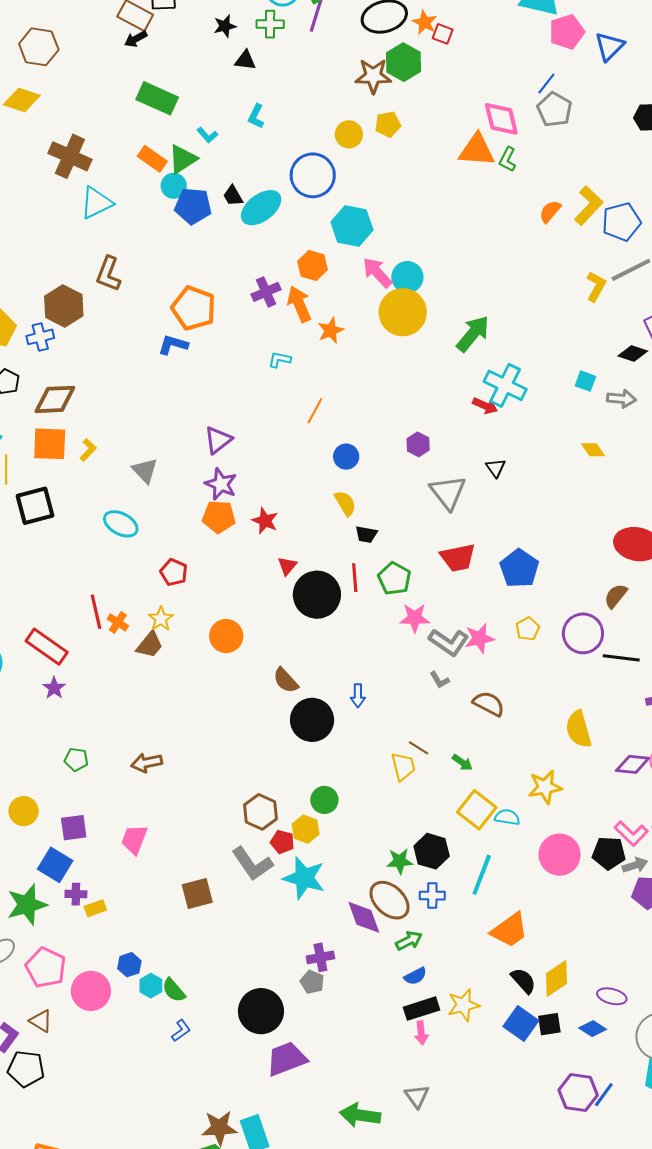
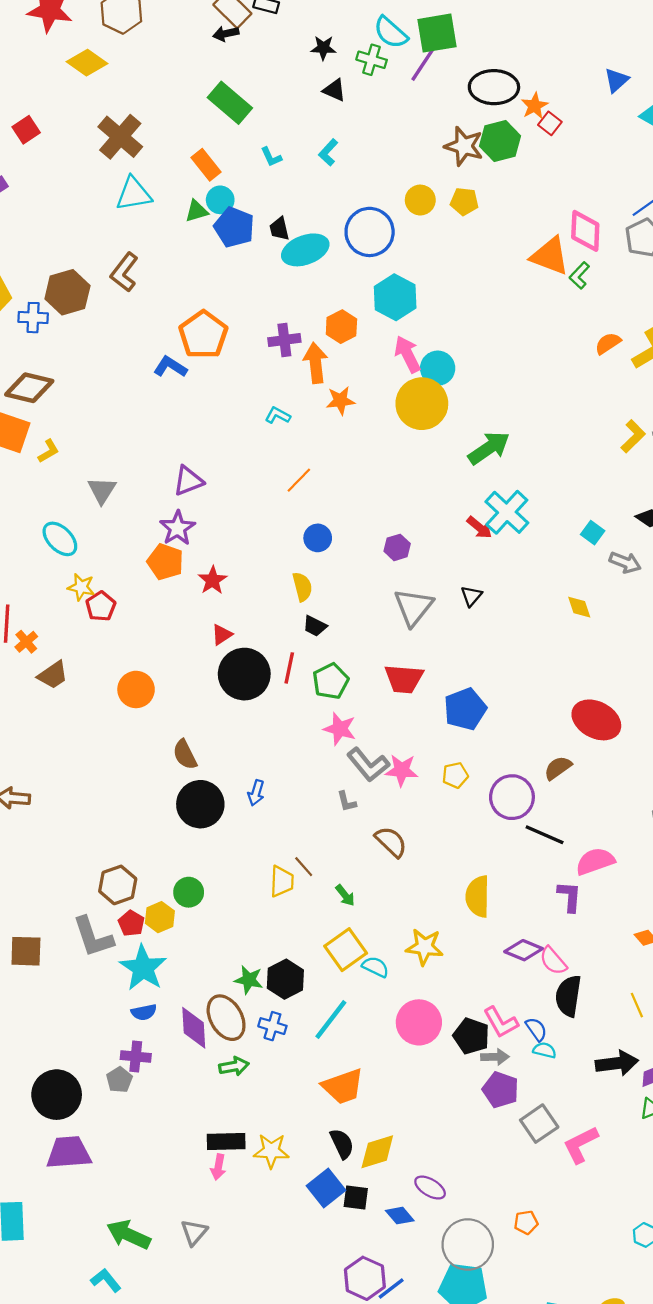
green triangle: (183, 159) -> (197, 211), moved, size x0.7
yellow star: (161, 619) -> (81, 587), moved, turned 30
blue semicircle: (415, 976) -> (144, 1012), moved

